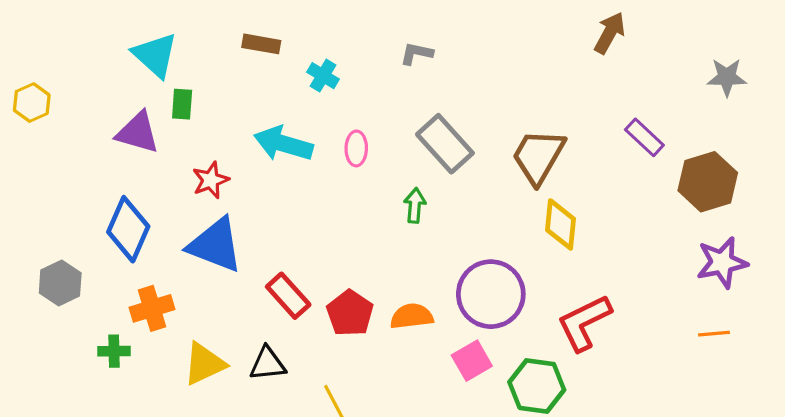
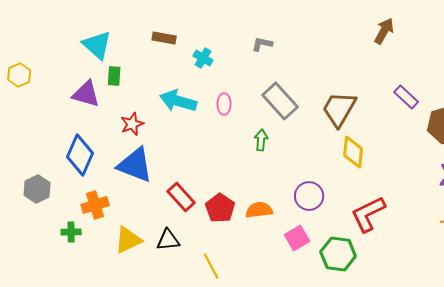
purple circle: (491, 294) -> (309, 196), size x0.7

